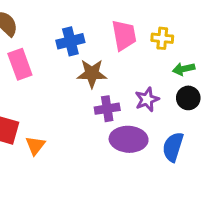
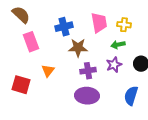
green arrow: (184, 69) -> (118, 45), moved
purple ellipse: (129, 139) -> (87, 96), moved
orange triangle: (35, 145) -> (48, 71), moved

